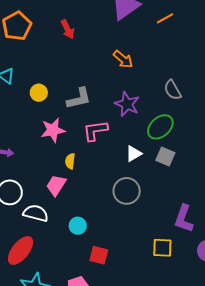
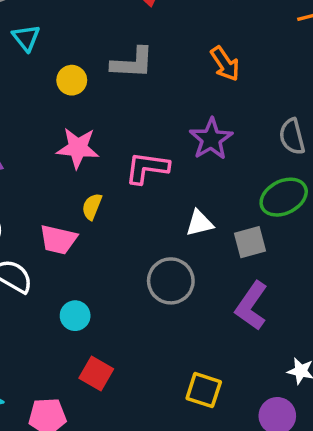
gray L-shape: (79, 98) -> (132, 63), moved
green ellipse: (160, 127) -> (284, 197), moved
gray square: (165, 157) -> (250, 242), turned 36
pink trapezoid: (56, 185) -> (58, 240), turned -125
purple L-shape: (184, 219) -> (251, 306), moved

